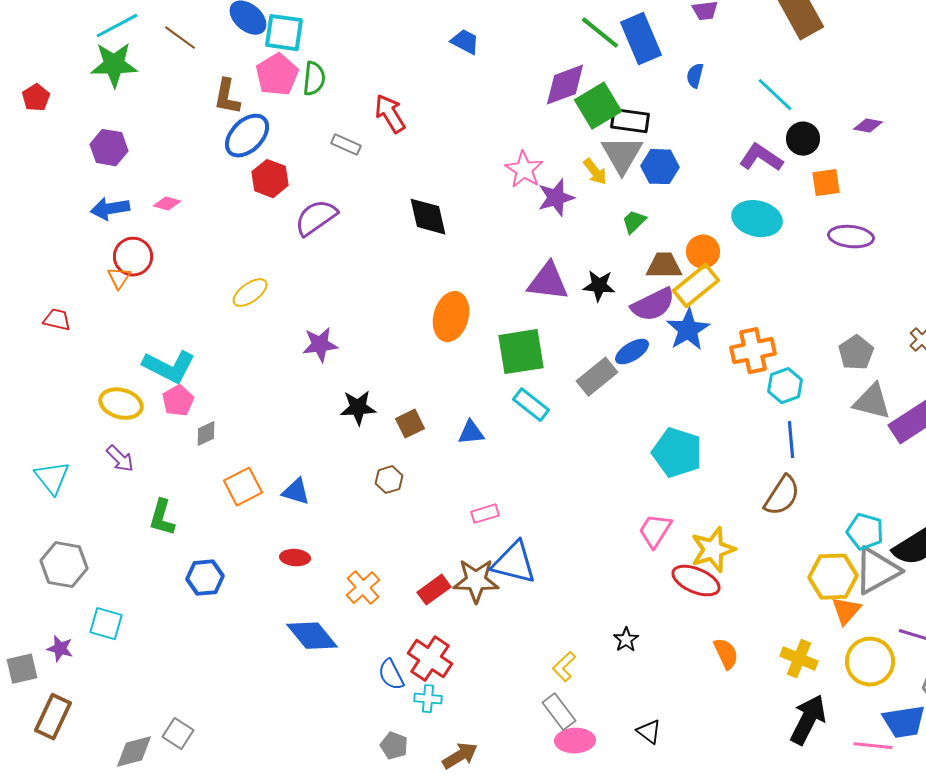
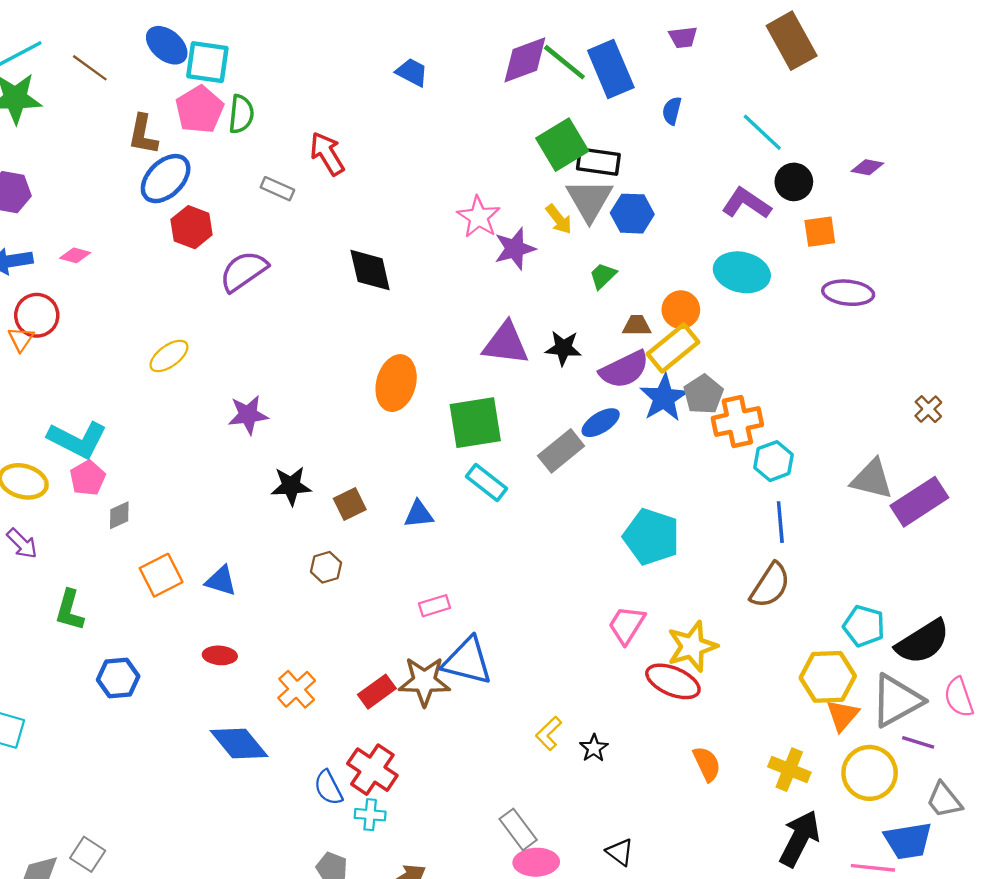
purple diamond: (565, 85) -> (525, 60), moved
brown trapezoid: (664, 266) -> (637, 325), size x0.7
gray pentagon: (856, 353) -> (703, 394), moved
gray triangle: (877, 571) -> (897, 701), moved
yellow L-shape: (564, 667) -> (549, 733), moved

